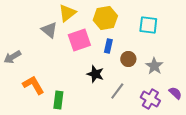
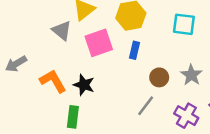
brown circle: (128, 59) -> (159, 77), moved
black star: (95, 74) -> (84, 85), moved
orange L-shape: (33, 85) -> (53, 81), moved

